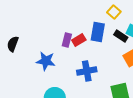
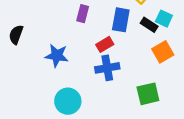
purple rectangle: (67, 40) -> (83, 14), moved
red rectangle: (79, 40) -> (105, 44), moved

